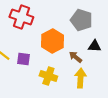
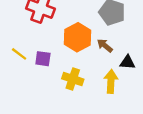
black triangle: (94, 46) -> (128, 62), moved
brown arrow: (75, 57) -> (105, 46), moved

